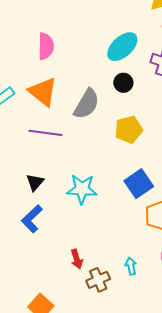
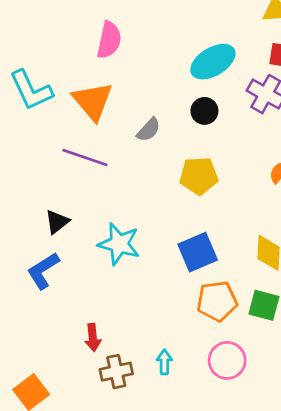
gray semicircle: (87, 104) -> (149, 130), size x0.6

